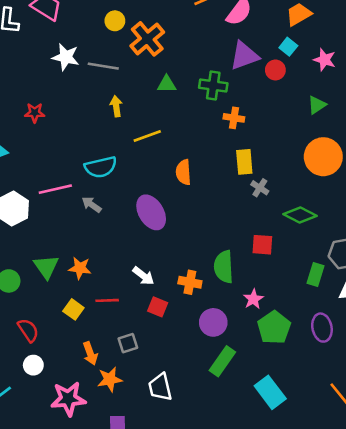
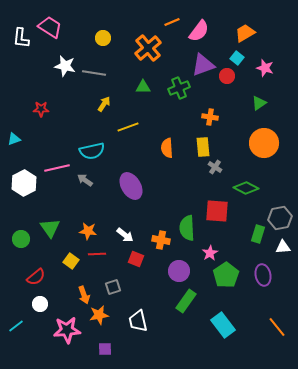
orange cross: (147, 39) -> (148, 48), moved
green cross: (213, 86) -> (179, 88), turned -30
yellow arrow: (116, 106) -> (104, 104), turned 42
orange cross: (234, 118) -> (210, 117), moved
orange semicircle: (183, 172) -> (167, 148), moved
red square: (262, 245) -> (217, 211), size x1.4
orange star: (80, 268) -> (88, 231), moved
red semicircle: (28, 330) -> (36, 277), turned 84

